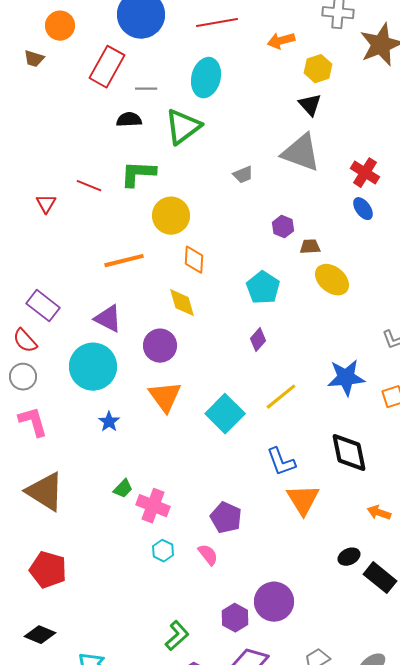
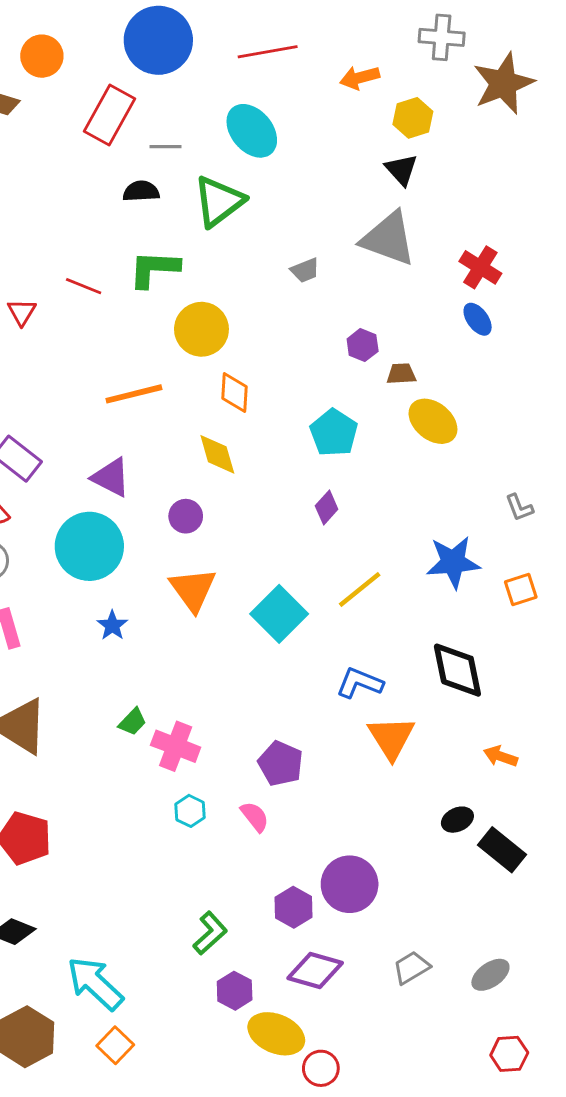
cyan ellipse: (206, 78) -> (252, 131), turned -54
purple circle: (160, 346) -> (186, 516), size x0.7
blue L-shape: (281, 462) -> (360, 683), turned 132

